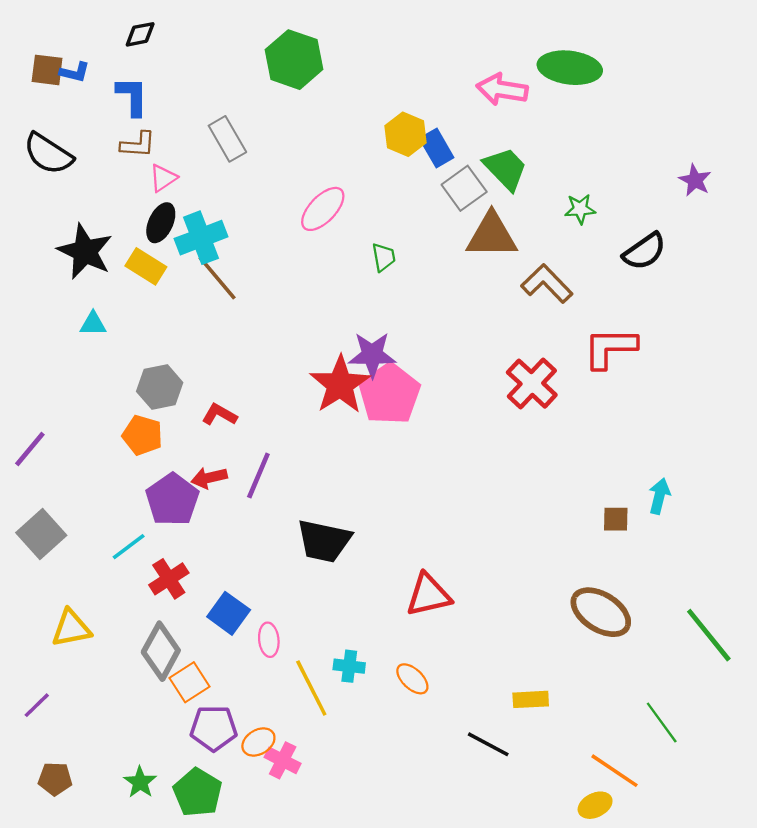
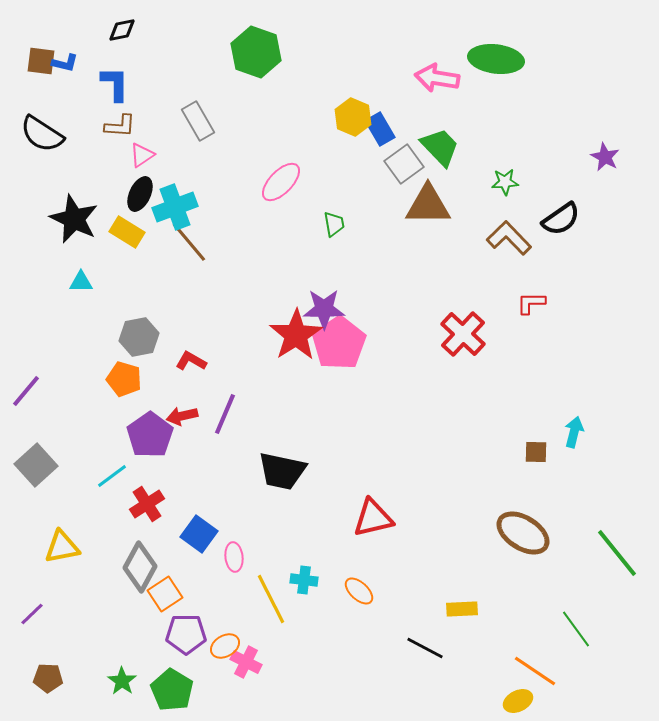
brown L-shape: (547, 284) -> (509, 238), moved
red L-shape: (610, 348) -> (531, 303), size x0.6

